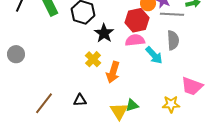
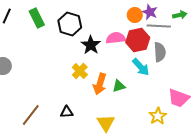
red hexagon: (137, 20) -> (138, 40), moved
pink semicircle: (135, 40) -> (116, 38), moved
yellow star: (171, 104) -> (158, 116), turned -30
green triangle: (132, 105) -> (119, 86), moved

